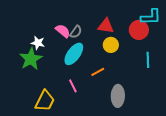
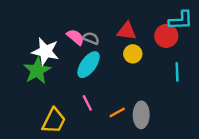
gray semicircle: (76, 32) -> (91, 38), turned -104
white star: (38, 43) -> (45, 51), size x1.6
orange line: (98, 72) -> (117, 112), moved

